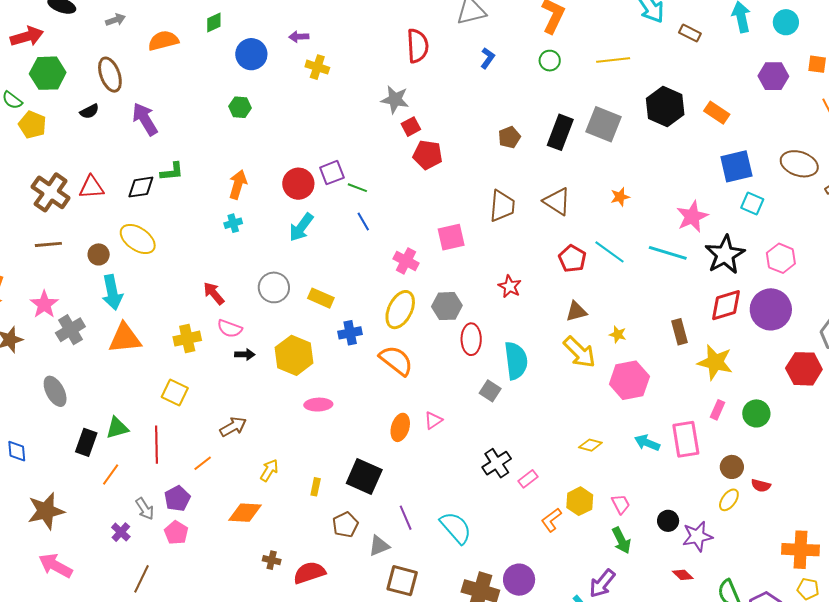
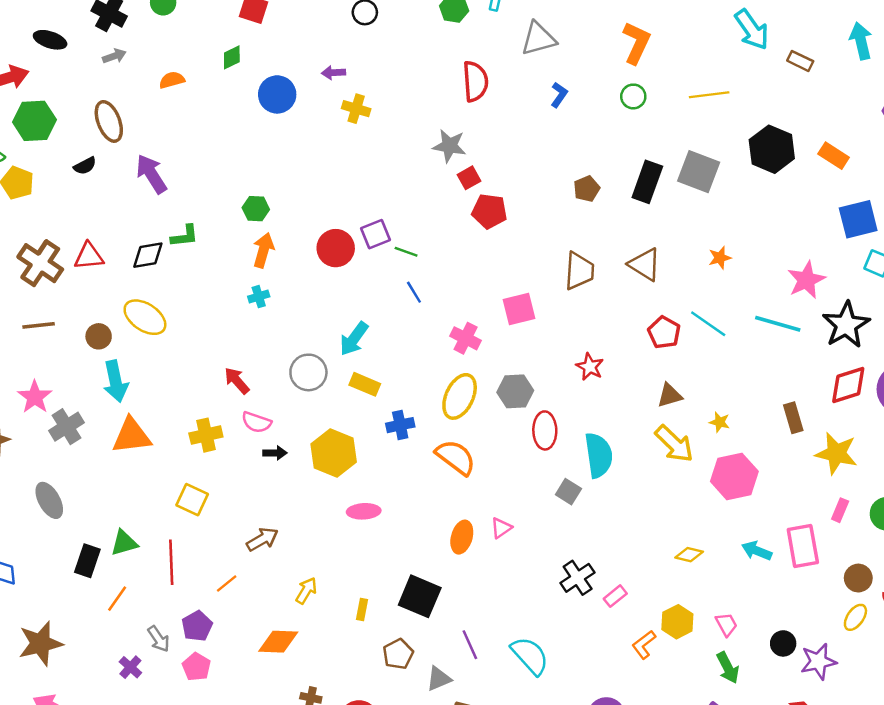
orange semicircle: (163, 41) -> (172, 80), size x0.7
green hexagon: (240, 107) -> (256, 209), moved
cyan arrow: (301, 227) -> (354, 339), moved

